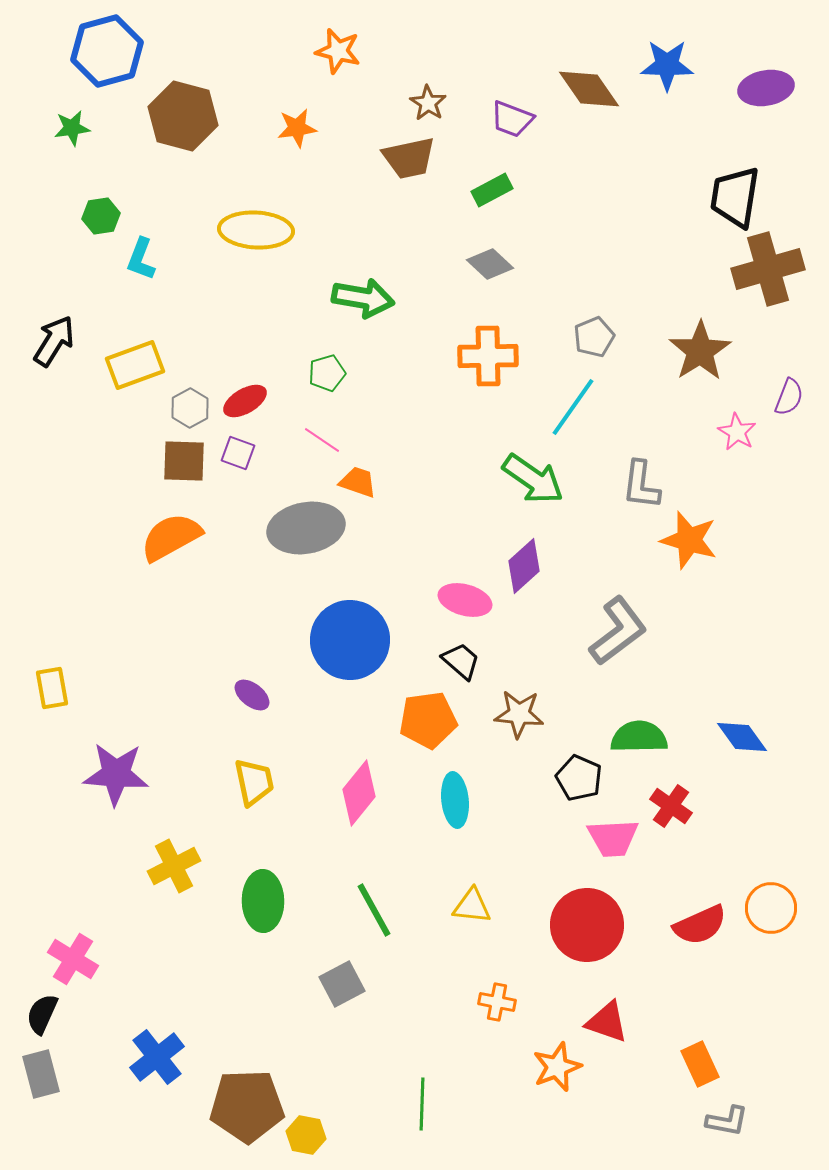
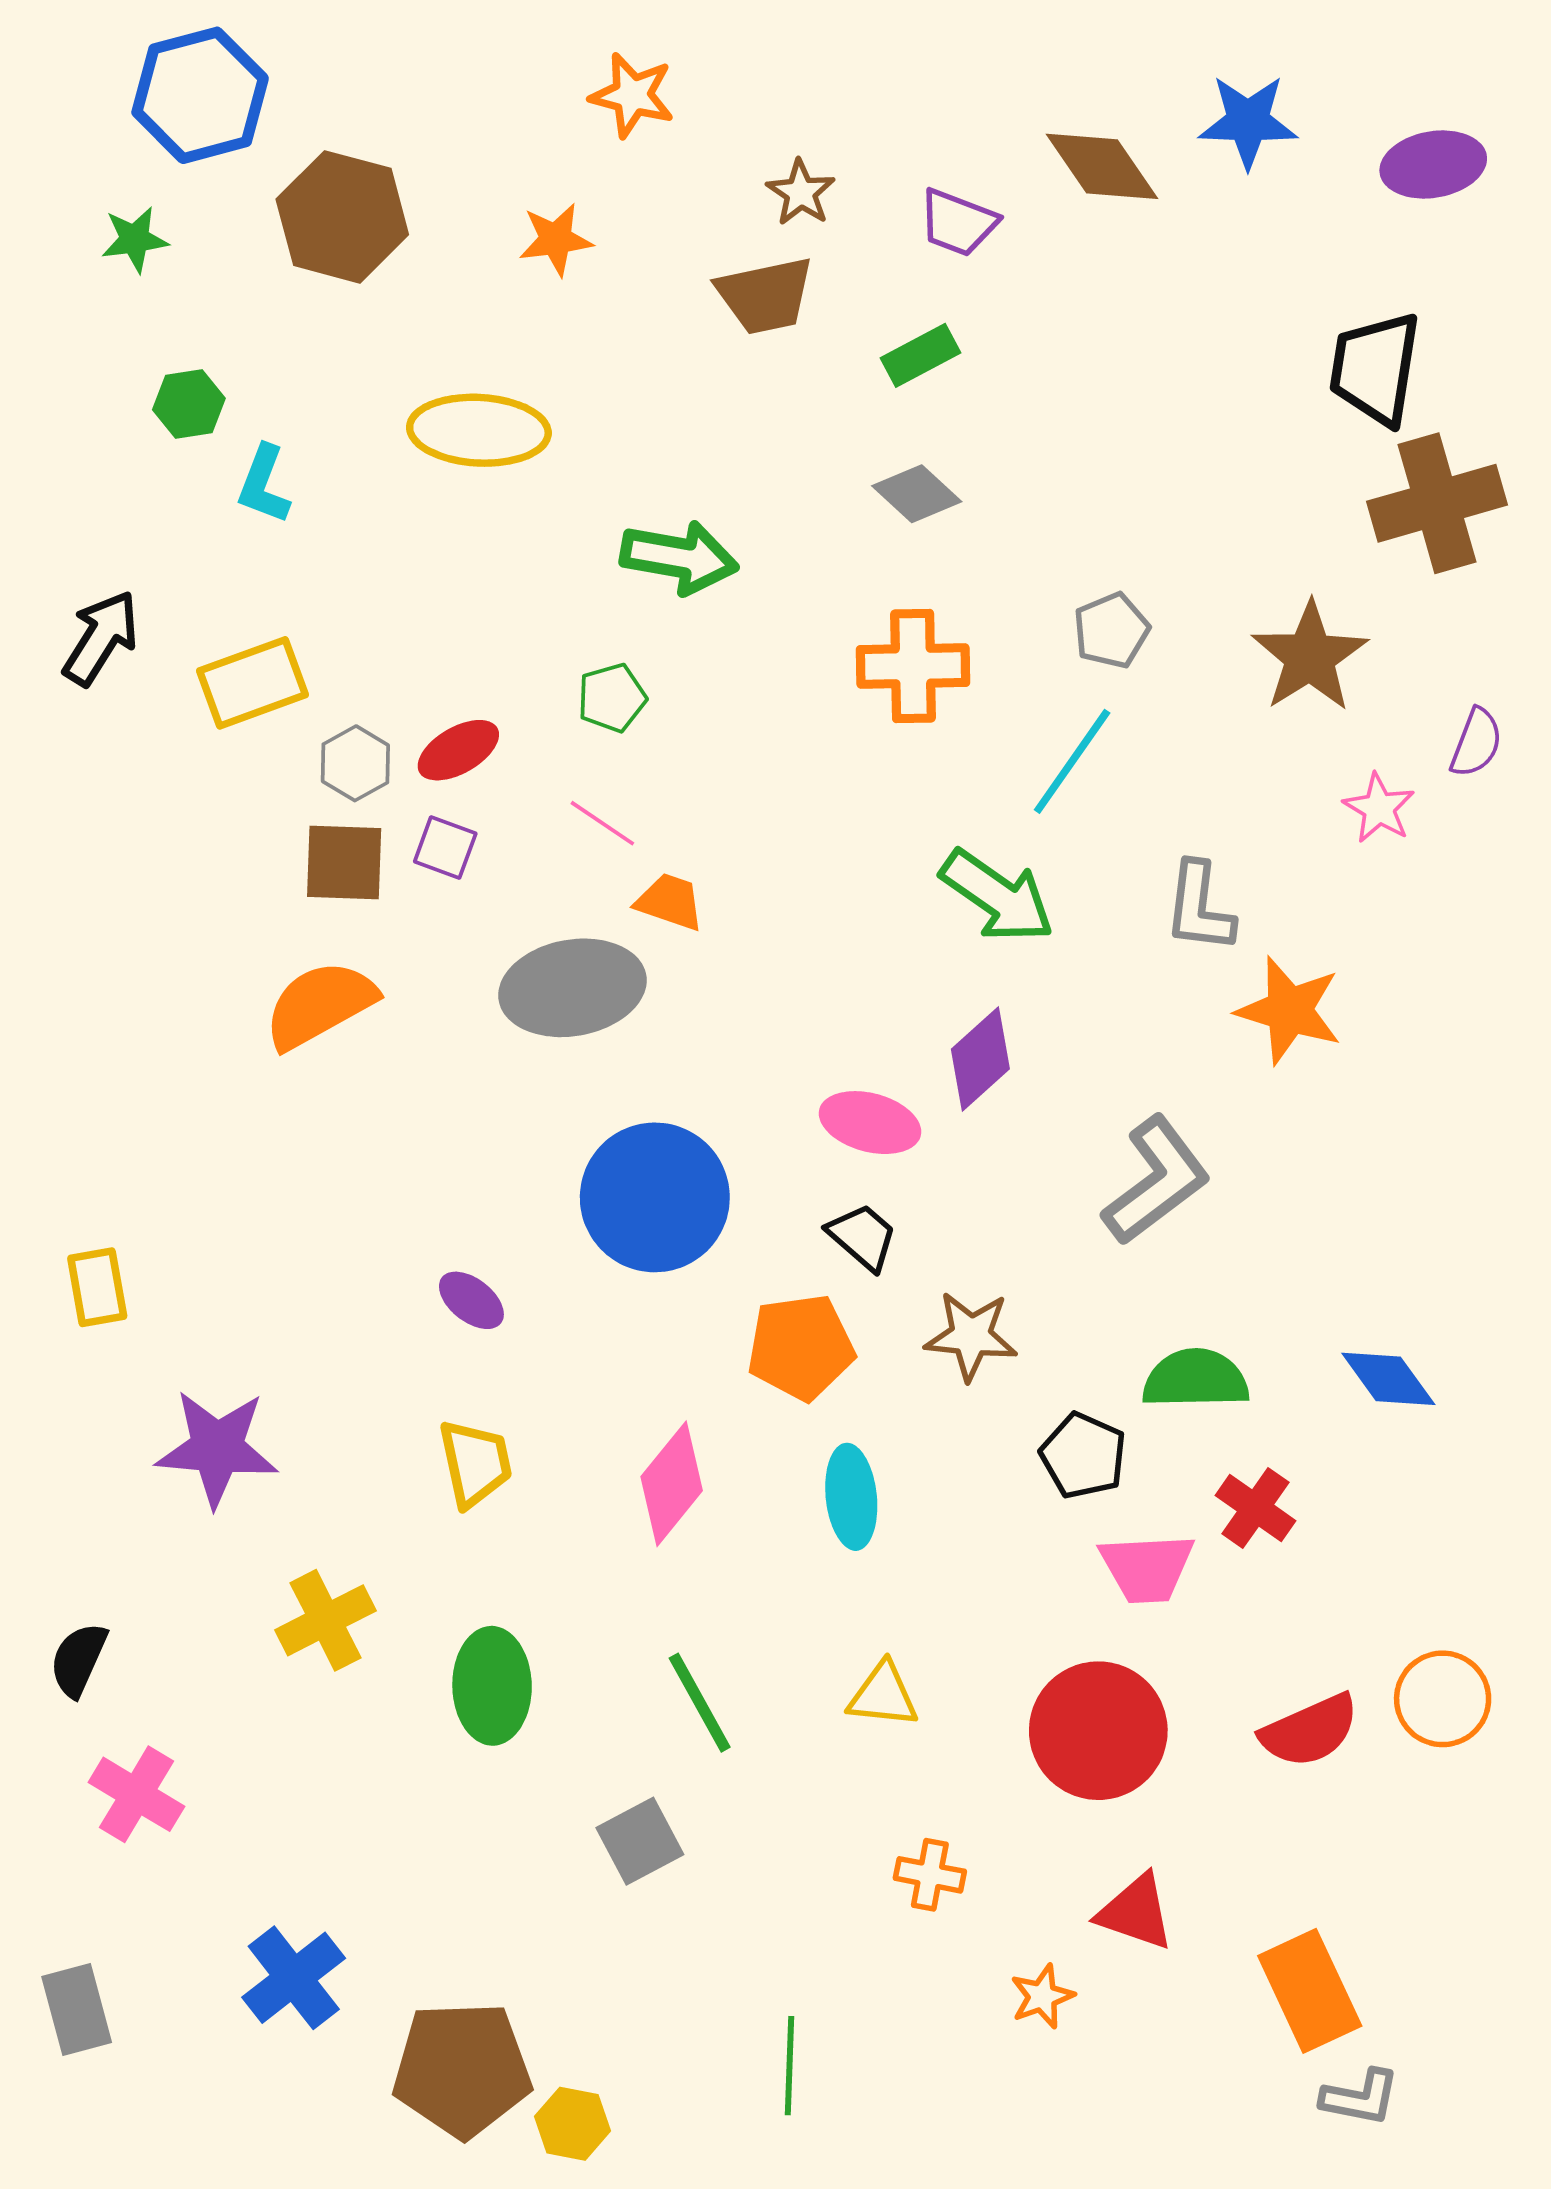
black semicircle: (42, 1014) -> (78, 1660), moved
orange rectangle: (700, 1064) -> (1310, 1991), size x1.4
orange star: (557, 1067) -> (1042, 1996), size x0.7

